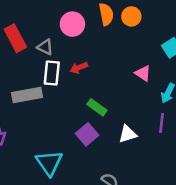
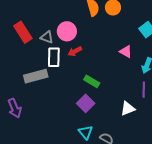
pink circle: (72, 24) -> (67, 31), moved
white triangle: (128, 134) -> (128, 109), moved
cyan triangle: (49, 163) -> (86, 132), moved, size x0.7

